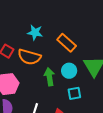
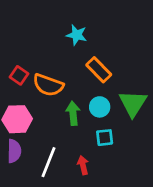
cyan star: (35, 32) -> (77, 35), moved

